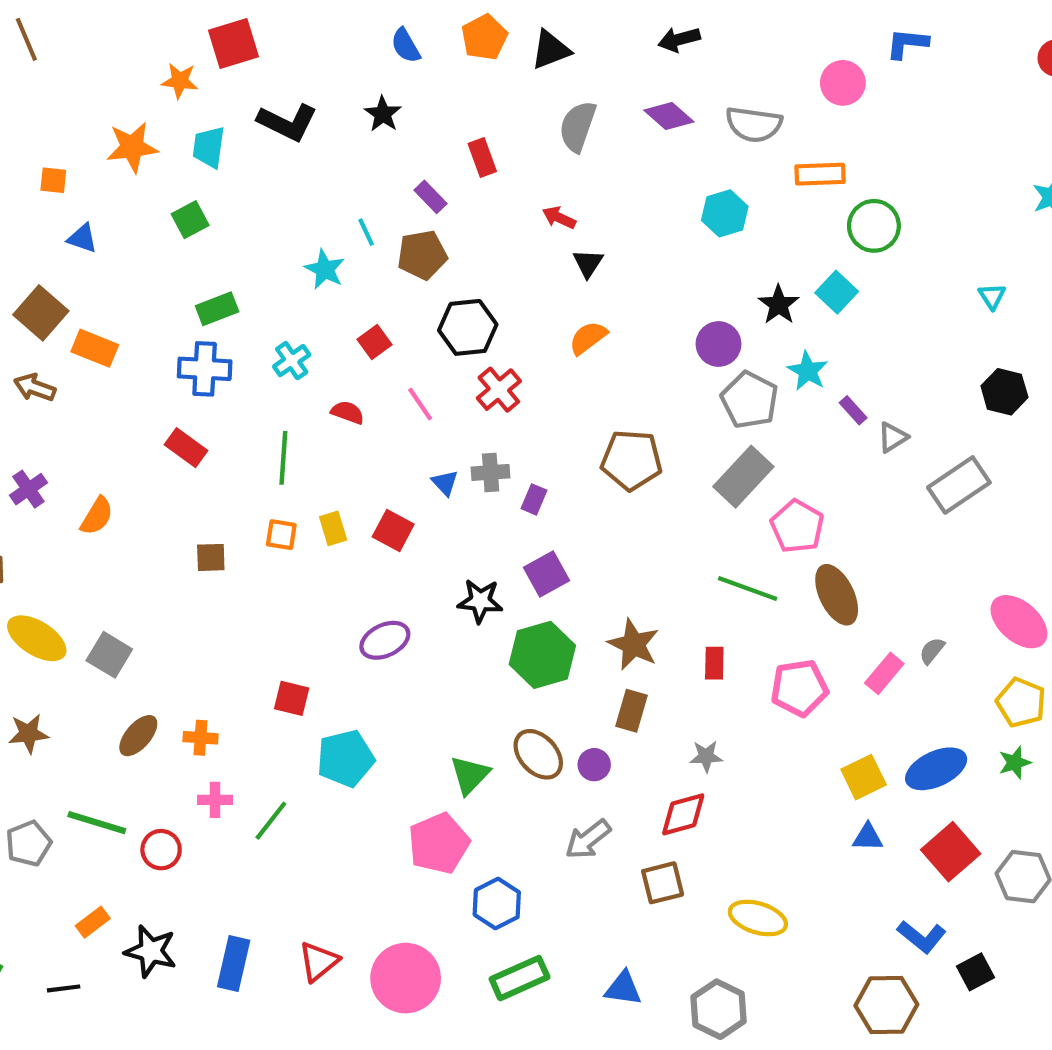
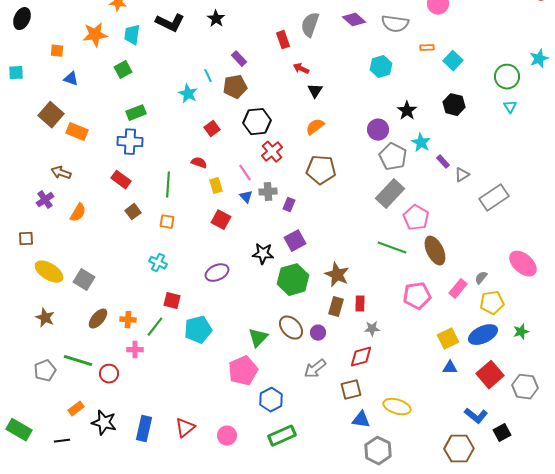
red rectangle: (482, 157) -> (283, 40), moved
orange rectangle: (820, 174) -> (427, 48), size x0.6
green circle: (874, 226) -> (507, 77), moved
cyan square: (837, 292) -> (453, 61), moved
cyan cross: (292, 361) -> (158, 263), moved, turned -30
brown arrow: (35, 388) -> (61, 173), moved
black hexagon: (1004, 392) -> (454, 105), moved
pink line: (420, 404) -> (245, 173), moved
brown pentagon: (631, 460) -> (321, 170), moved
yellow rectangle: (333, 528) -> (216, 186), moved
brown square: (211, 557) -> (133, 212), moved, turned -35
red rectangle: (714, 663) -> (360, 304), moved
yellow pentagon: (1021, 702) -> (492, 303), moved, turned -30
brown star: (28, 734) -> (45, 318), turned 30
green line: (271, 821) -> (155, 327), moved
pink circle: (406, 978) -> (227, 436), size x0.6
blue triangle: (623, 988) -> (361, 420), moved

